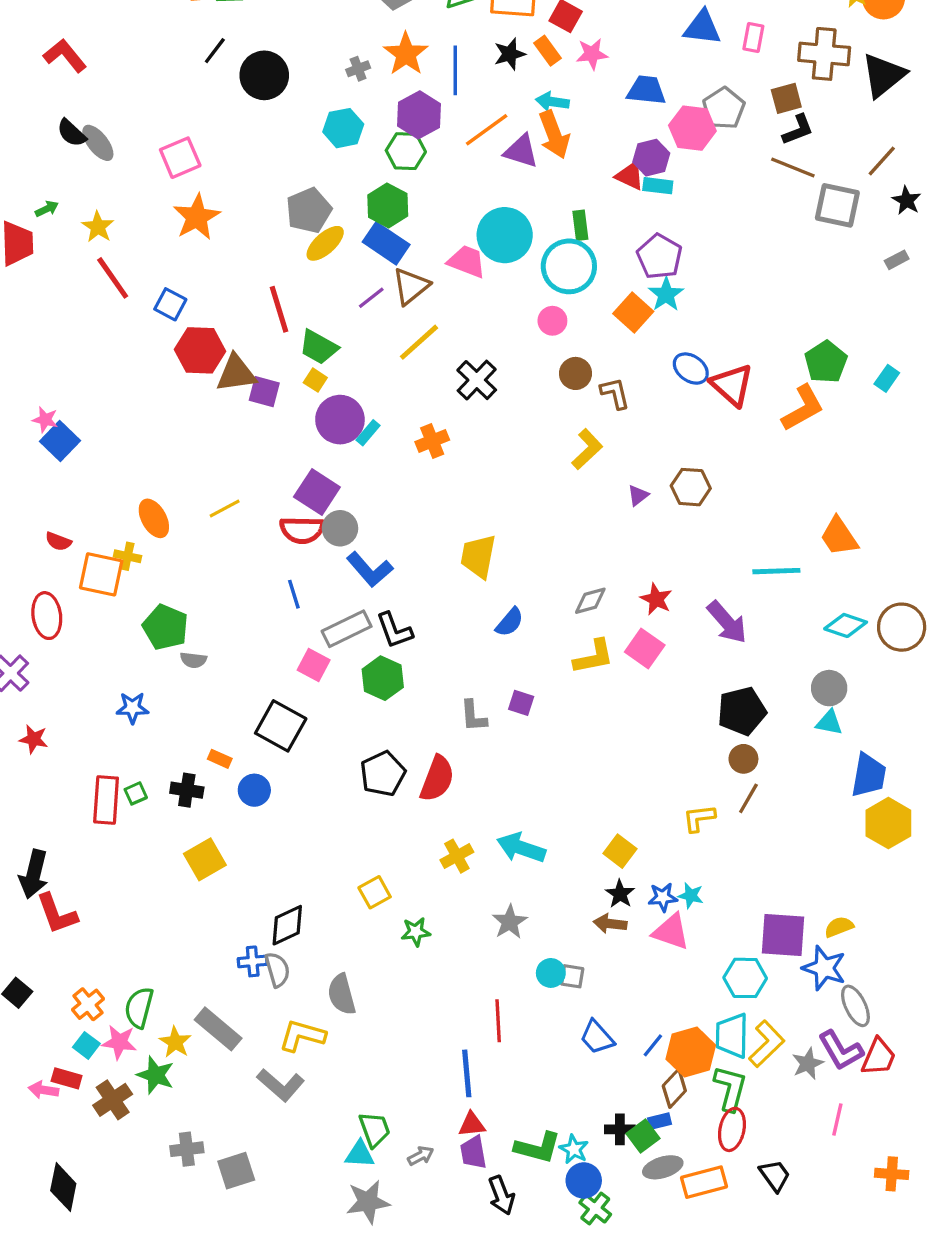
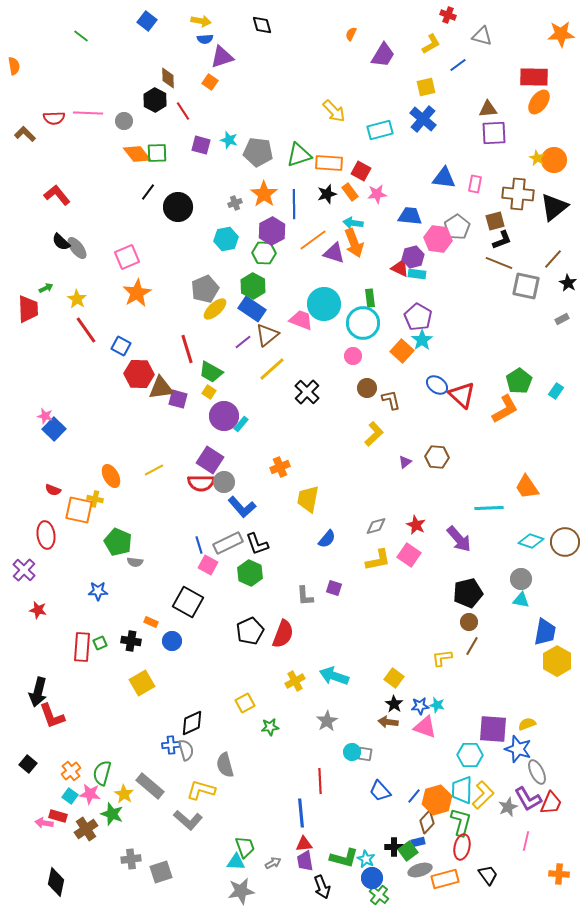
orange cross: (432, 441) -> (280, 467), moved
blue line: (294, 594) -> (199, 545), moved

